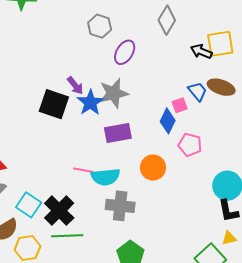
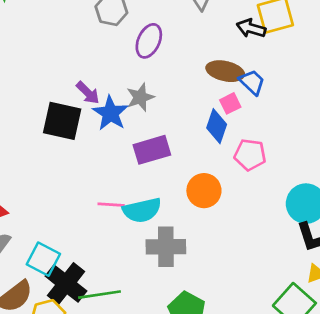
brown ellipse: (221, 87) -> (225, 71), moved
gray star: (114, 93) -> (140, 97), size x0.7
black cross: (59, 211) -> (66, 284), moved

